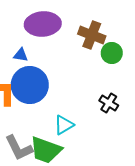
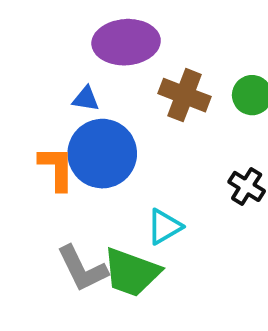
brown cross: (92, 35) -> (184, 95), moved

